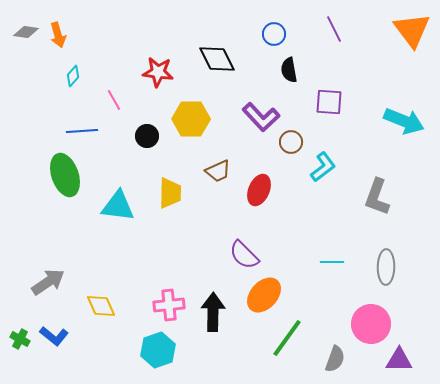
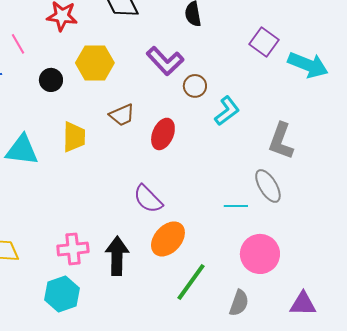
purple square: (329, 102) -> (264, 42), moved, turned 32
gray ellipse: (386, 267) -> (268, 186), moved, turned -32
pink circle: (371, 324) -> (260, 254), moved

